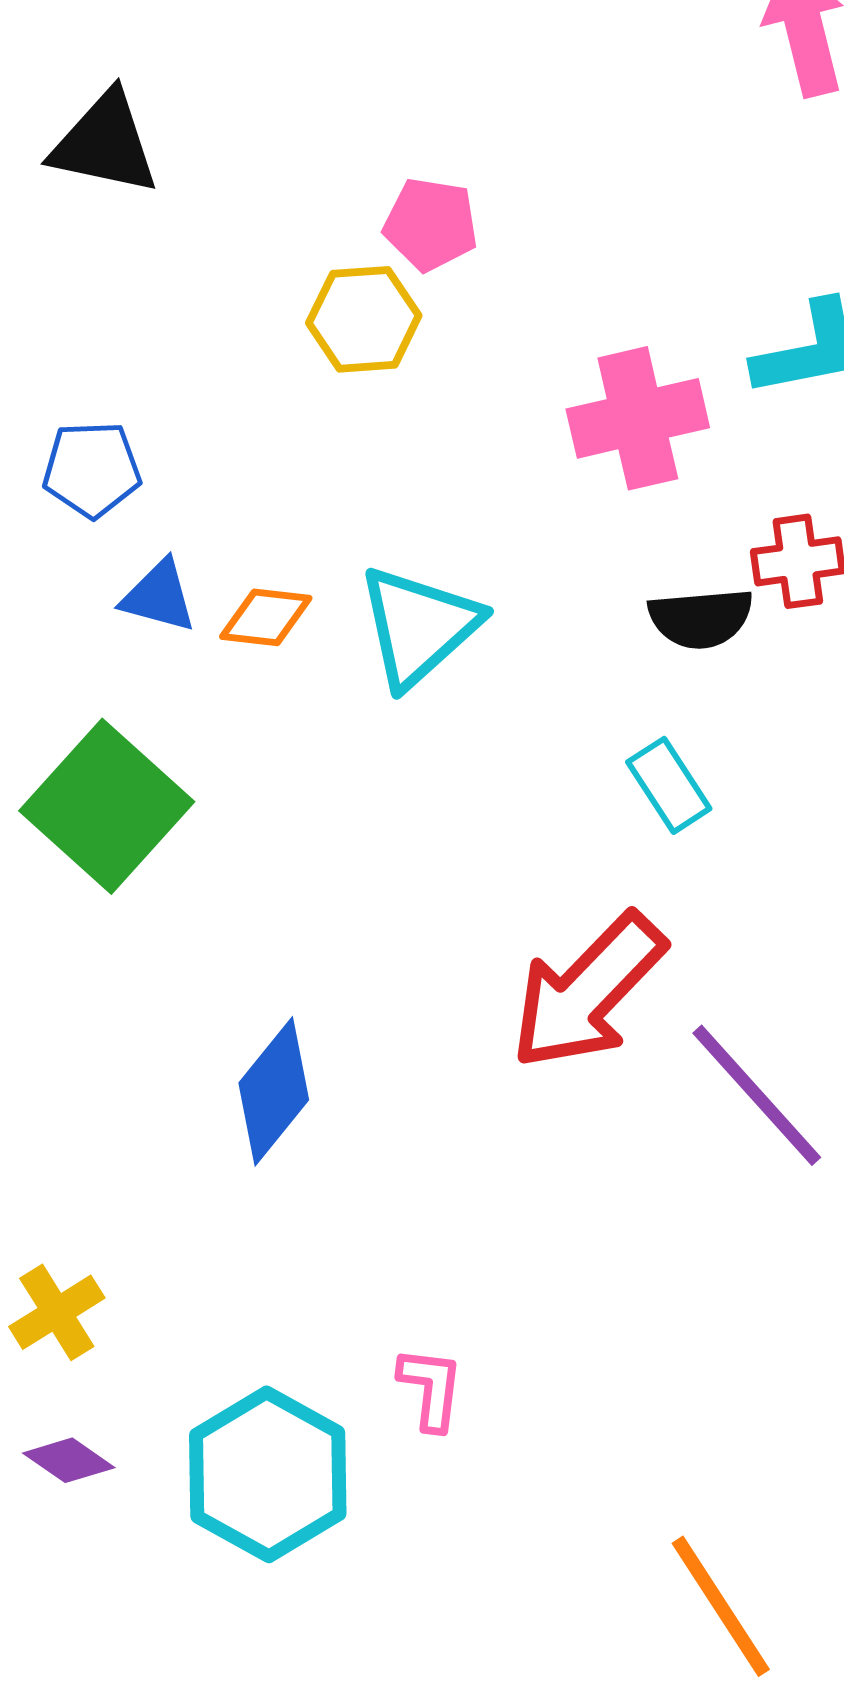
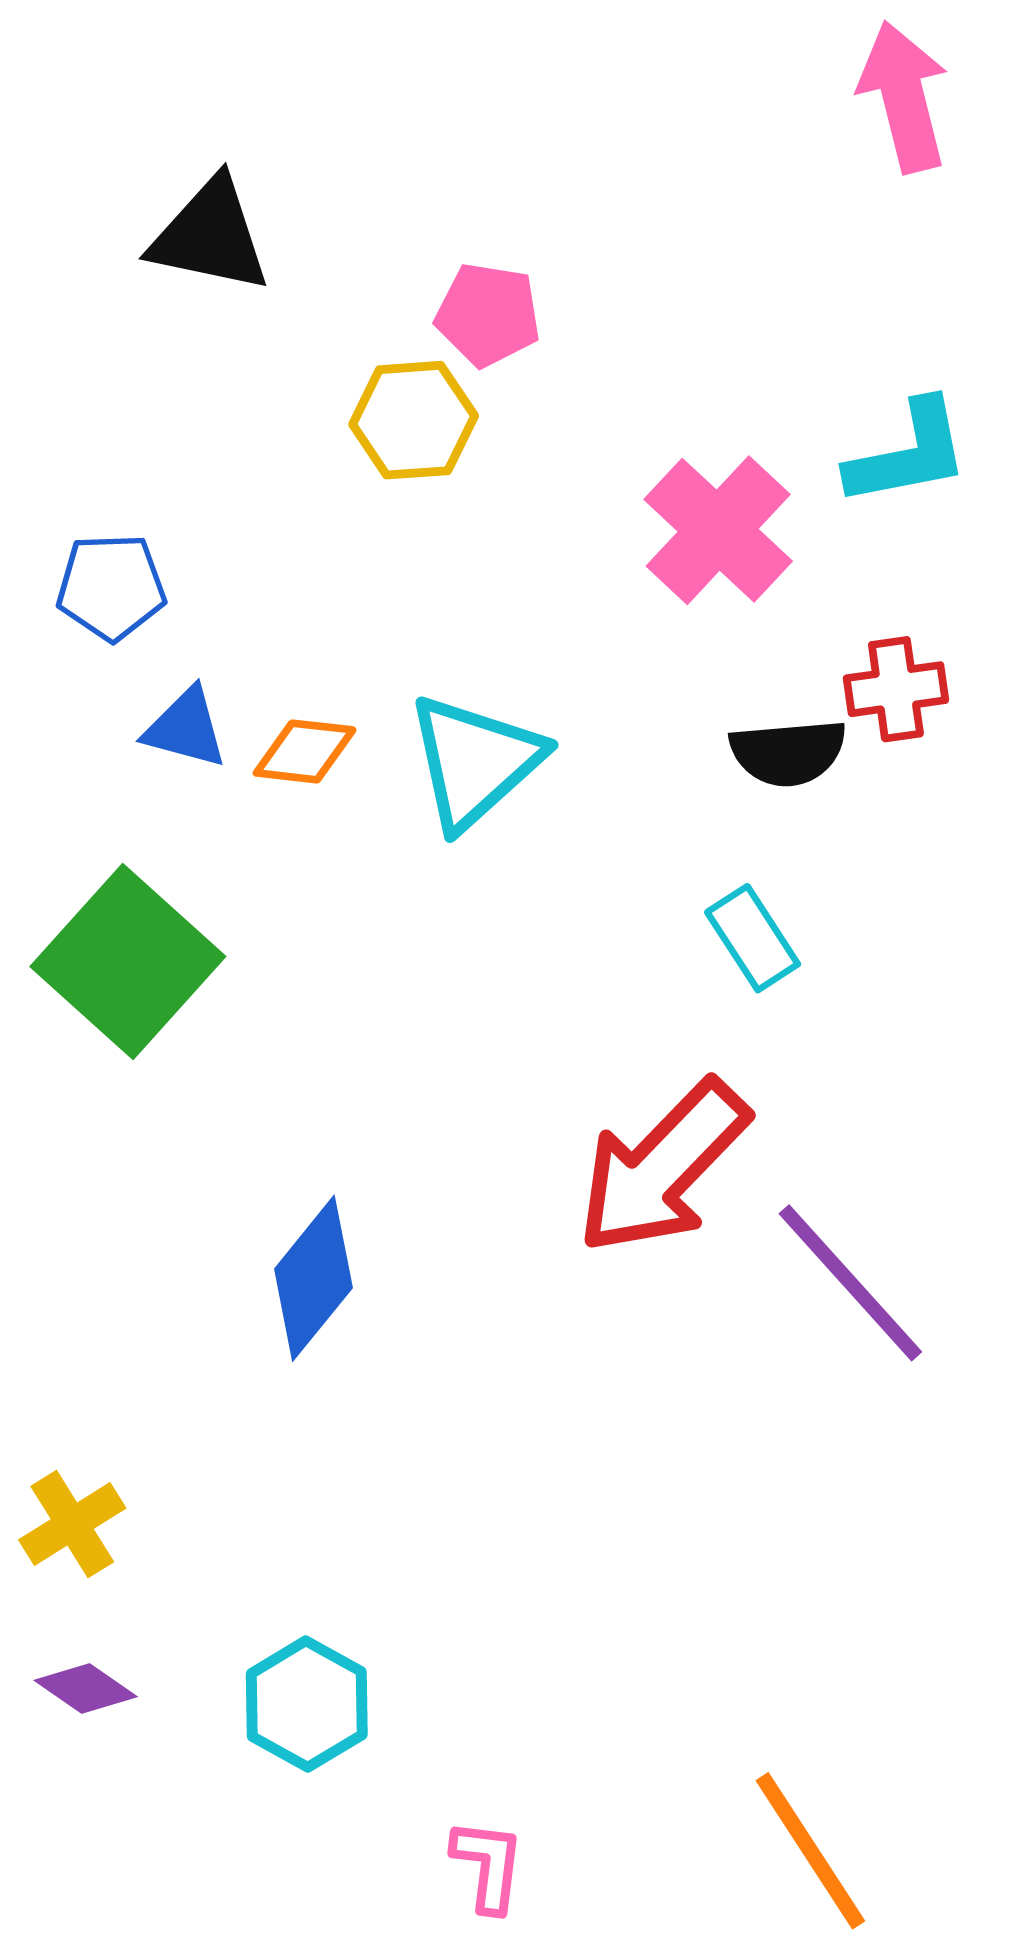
black triangle: (105, 143) -> (210, 236), moved
pink cross: (638, 418) -> (718, 530), turned -34
pink L-shape: (431, 1388) -> (488, 1865), moved
cyan hexagon: (268, 1474) -> (307, 1704), size x0.7

